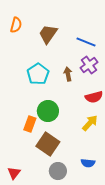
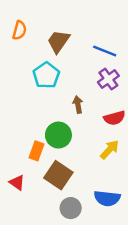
cyan pentagon: (38, 74) -> (46, 75), moved
brown arrow: (68, 74) -> (78, 105), moved
blue semicircle: (88, 163) -> (107, 198), size x1.5
red triangle: (14, 173) -> (17, 183), moved, turned -32

